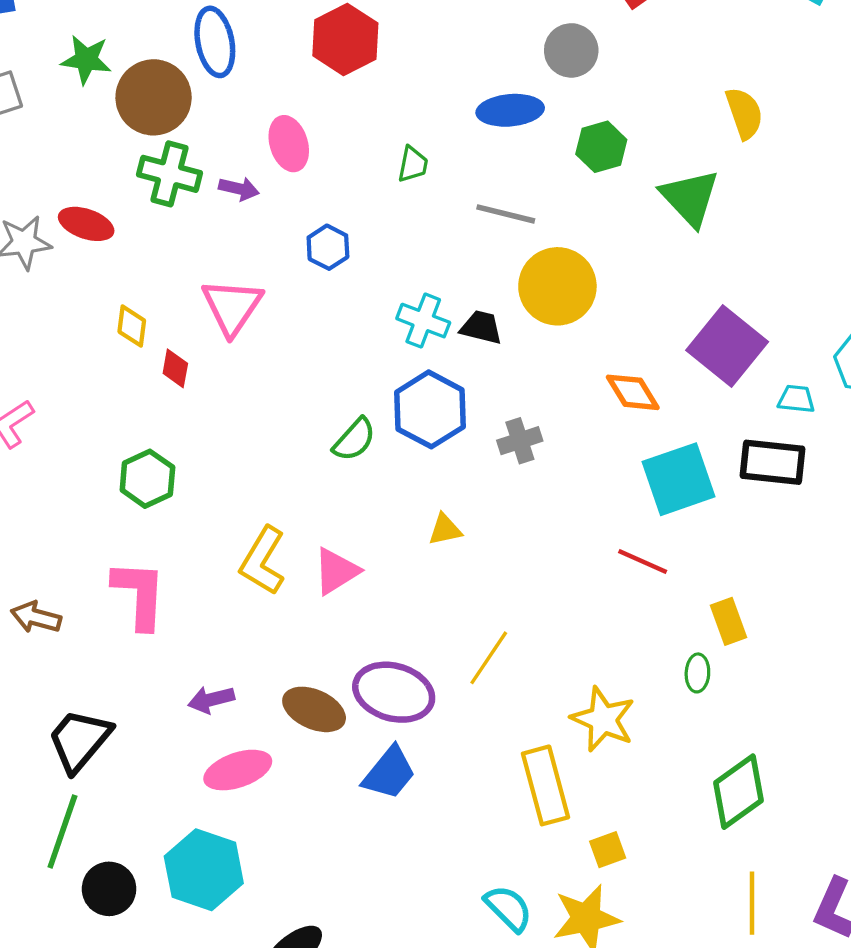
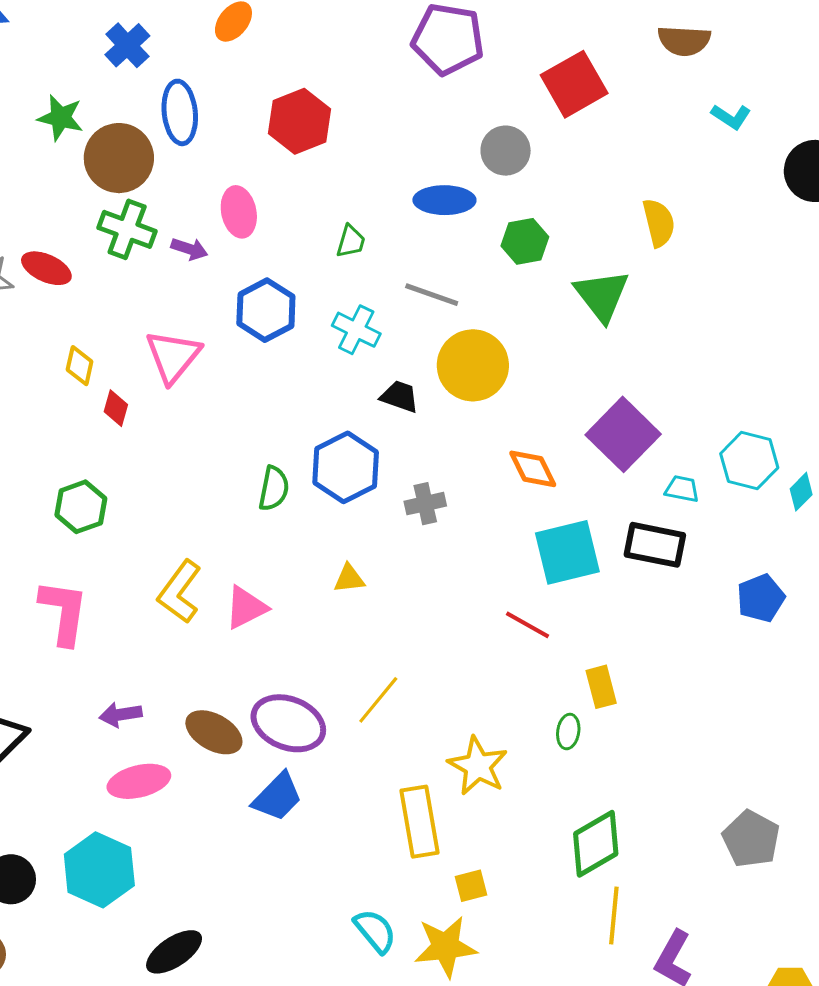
blue hexagon: (328, 247) -> (266, 310), size x1.5
cyan cross: (423, 321) -> (356, 330), moved
green semicircle: (354, 440) -> (274, 489), turned -36
yellow line: (752, 903) -> (614, 916), moved

